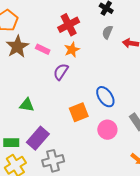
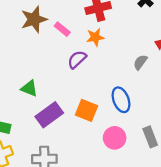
gray semicircle: (107, 32) -> (140, 62), moved
orange square: (79, 112) -> (86, 110), turned 30
purple rectangle: (38, 138) -> (49, 115), moved

